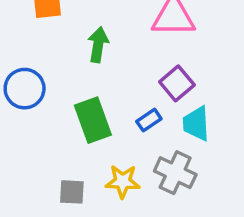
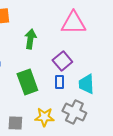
purple square: (177, 83) -> (62, 61), moved
blue rectangle: (149, 120) -> (59, 82), turned -56

